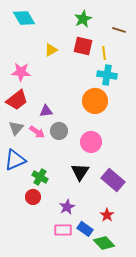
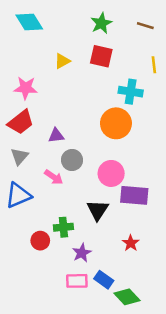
brown line: (119, 30) -> (145, 26), moved
yellow line: (104, 53) -> (154, 65), moved
pink arrow: (37, 132) -> (54, 177), moved
green cross: (40, 177) -> (63, 227), moved, turned -35
purple rectangle: (113, 180) -> (134, 195), moved, turned -35
red star: (107, 215) -> (131, 243), moved

